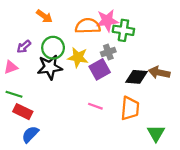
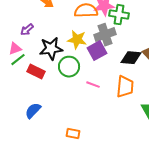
green circle: (53, 48) -> (69, 67), moved
gray cross: (108, 52) -> (105, 35), size x1.5
green line: (14, 94) -> (18, 60), moved, turned -56
red rectangle: (23, 112) -> (36, 72), moved

